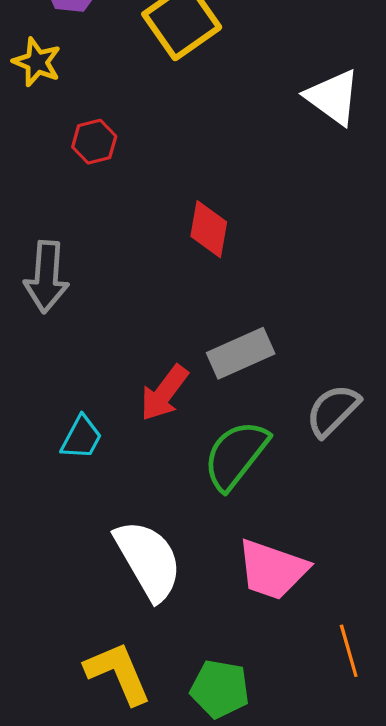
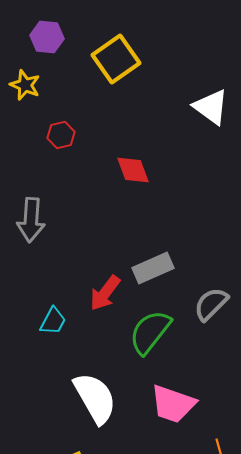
red diamond: (209, 229) -> (133, 170), moved, turned -30

